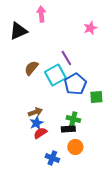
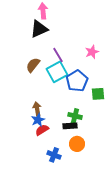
pink star: (90, 28) -> (92, 52), moved
black triangle: (18, 31) -> (39, 29), moved
purple line: (66, 58) -> (58, 55), moved
brown arrow: (35, 112) -> (37, 109), turned -80

